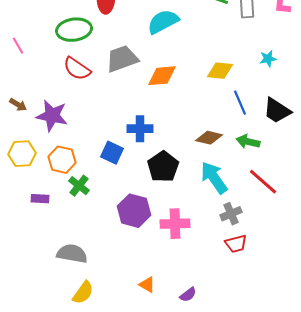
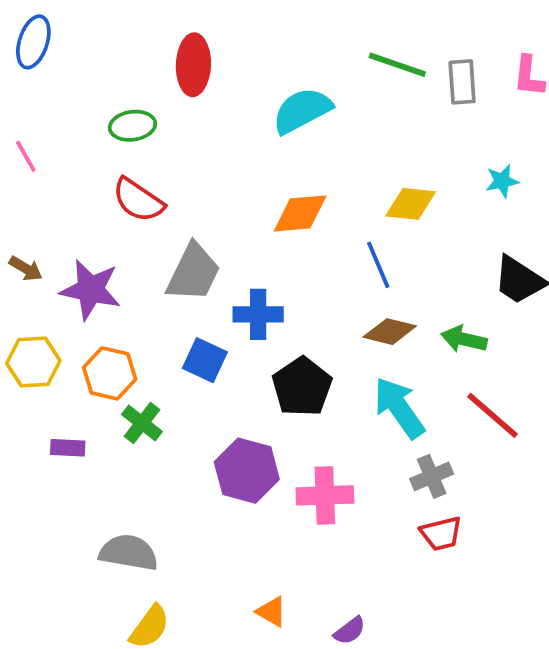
green ellipse: (74, 30) -> (132, 126), size x0.7
gray trapezoid: (122, 59) -> (193, 272), moved, turned 136
blue line: (240, 103) -> (378, 265), moved

